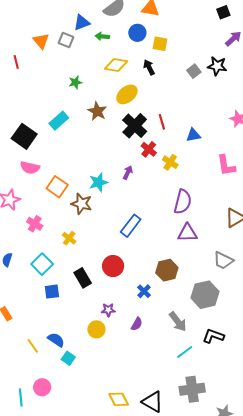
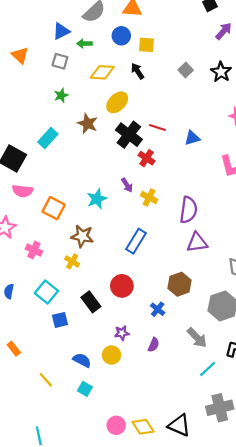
gray square: (66, 40) -> (60, 61), moved
black star: (217, 66) -> (221, 72), moved, turned 30
red line: (162, 122) -> (157, 127), turned -49
yellow cross: (170, 162) -> (149, 198), moved
purple arrow: (128, 173) -> (127, 185), turned 128
brown star: (82, 204) -> (82, 236), moved
blue semicircle: (56, 340) -> (82, 360), moved
pink circle: (42, 387) -> (116, 425), moved

